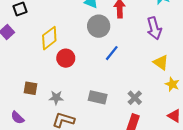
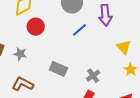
purple arrow: (154, 28) -> (105, 15), moved
gray star: (56, 98) -> (20, 54), moved

